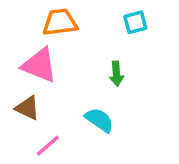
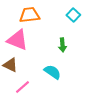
cyan square: (135, 22) -> (73, 15), turned -32

